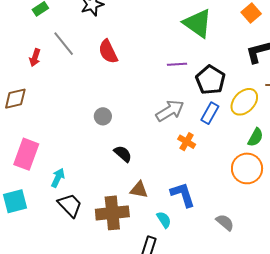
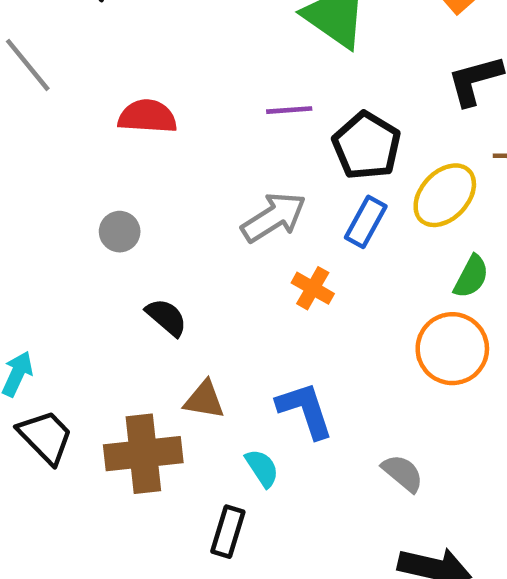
red semicircle: (108, 52) -> (147, 116), moved, turned 120

